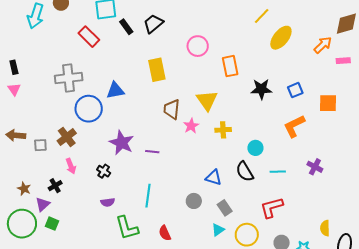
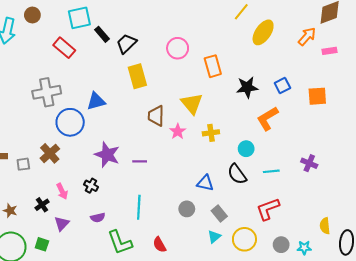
black trapezoid: (153, 24) -> (126, 44), moved
orange L-shape: (294, 126) -> (267, 119), moved
pink arrow: (71, 166) -> (62, 191), moved
purple triangle: (43, 204) -> (62, 224), moved

